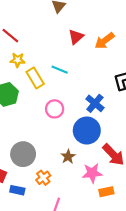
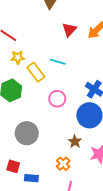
gray circle: (23, 154) -> (27, 133), moved
orange cross: (43, 178) -> (63, 164), moved

